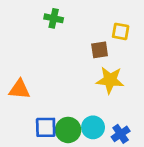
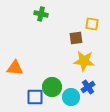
green circle: (68, 130) -> (52, 87), moved
blue cross: (121, 134) -> (88, 87), moved

